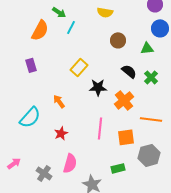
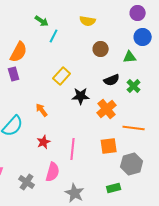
orange semicircle: (40, 30) -> (19, 52), moved
black semicircle: (129, 71) -> (112, 80), turned 119
pink line: (100, 128) -> (73, 149), moved
green rectangle: (118, 168) -> (114, 188), moved

